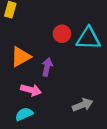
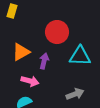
red circle: (62, 34) -> (57, 32), size x1.5
cyan triangle: (88, 38) -> (80, 56), moved

